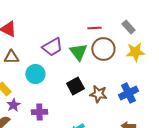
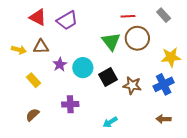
purple trapezoid: (52, 47) -> (67, 20), moved
yellow star: (135, 52) -> (171, 57), moved
cyan circle: (35, 74) -> (83, 68), moved
purple star: (13, 105) -> (60, 64), moved

